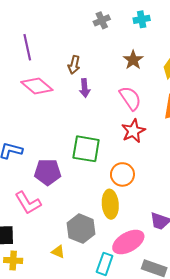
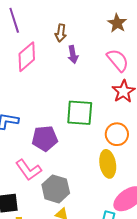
pink diamond: (37, 86) -> (27, 57), turned -76
gray hexagon: (81, 229) -> (56, 189), moved

